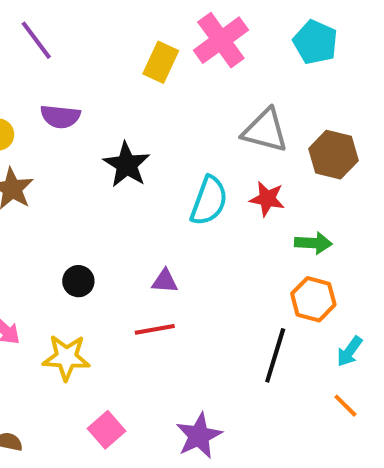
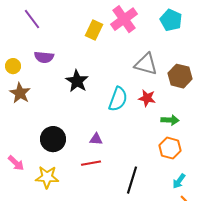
black circle: (78, 281) -> (53, 139), size x1.6
cyan arrow: (349, 351) -> (179, 181), moved
black line: (275, 355) -> (132, 180), moved

